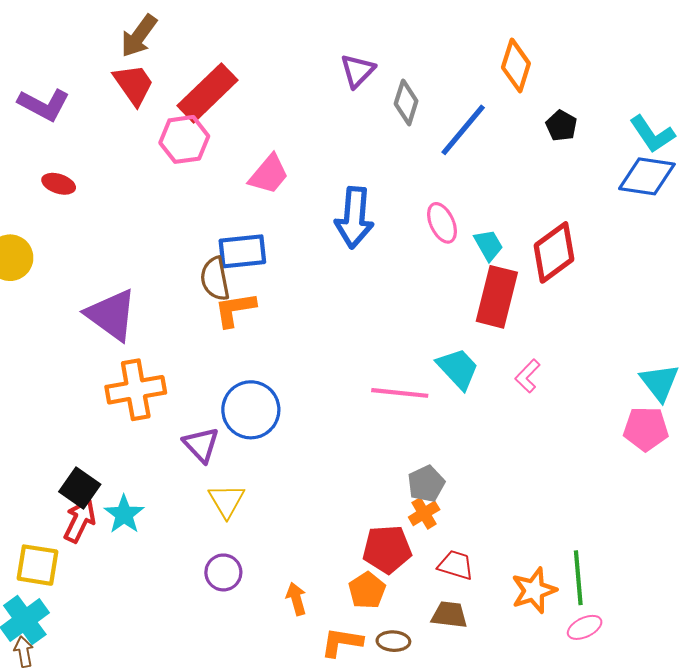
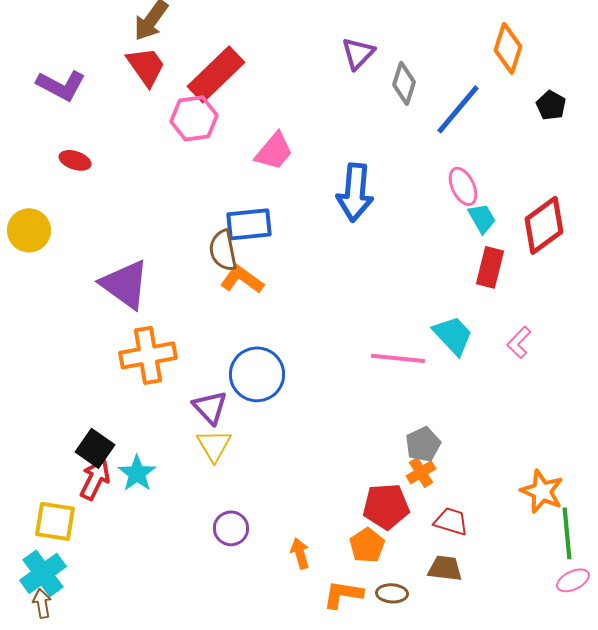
pink ellipse: (442, 223) -> (463, 186), moved
red rectangle: (497, 297) -> (490, 267), size x0.7
orange L-shape: (235, 309) -> (242, 279), turned 45
yellow triangle: (227, 501) -> (214, 445), moved
orange star: (534, 590) -> (542, 491), moved, turned -30

